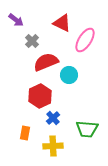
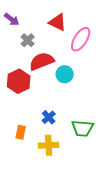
red hexagon: (40, 96) -> (19, 81), moved

